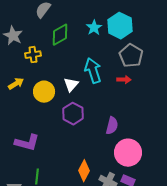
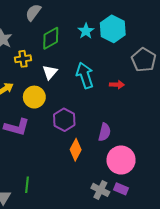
gray pentagon: (131, 56) -> (144, 60), moved
white triangle: (71, 85) -> (50, 72), moved
purple L-shape: (27, 143) -> (17, 127), moved
orange diamond: (84, 171) -> (76, 150), moved

